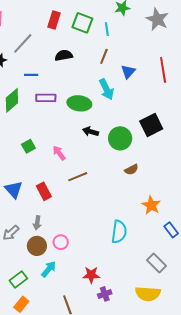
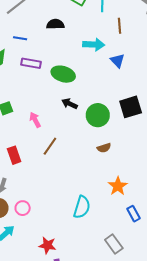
brown line: (104, 56) -> (119, 26), moved, turned -35
blue triangle: (128, 72) -> (117, 61), moved, turned -35
cyan arrow: (106, 89) -> (94, 45), moved, turned -70
brown line: (78, 177) -> (50, 146), turned -42

